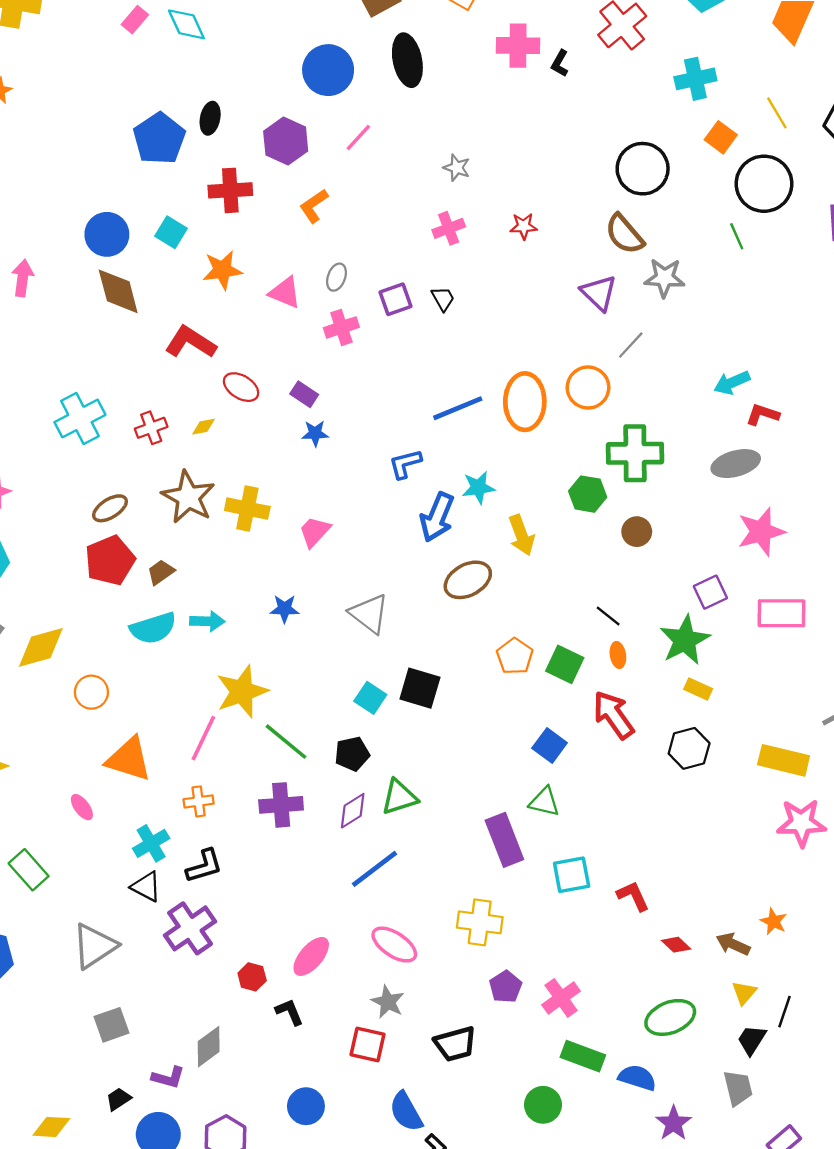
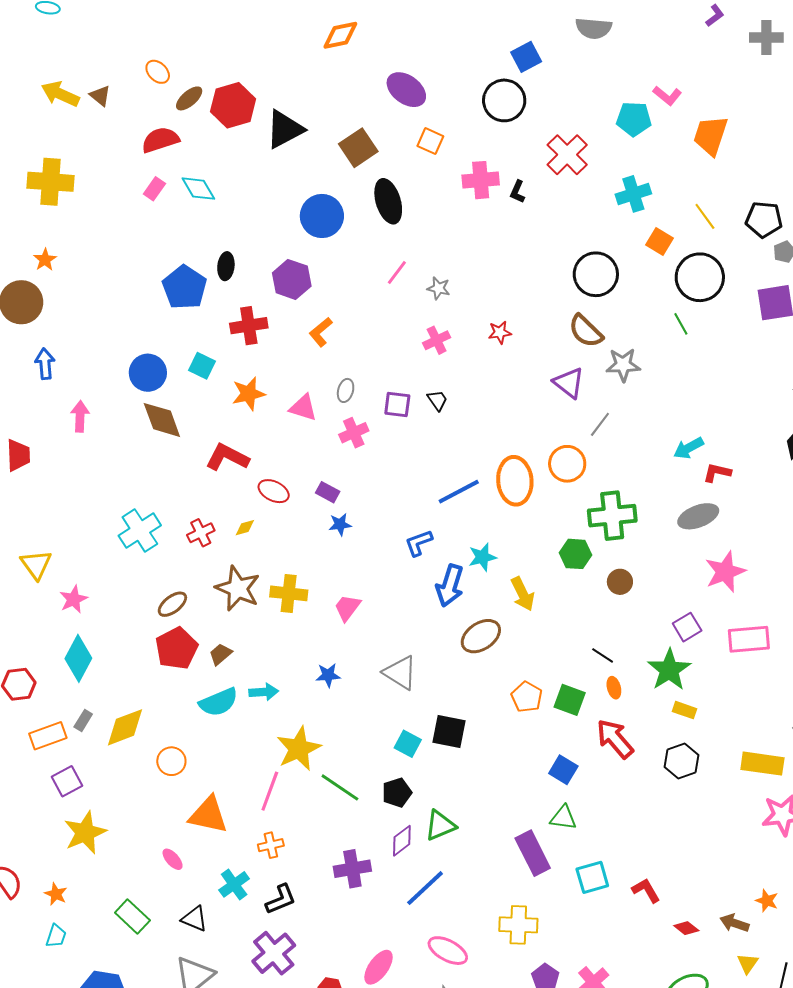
pink line: (358, 137) -> (397, 272), moved
purple square: (396, 299) -> (397, 404), turned 32
purple cross: (281, 805) -> (352, 869), moved
black triangle: (146, 887) -> (194, 919), moved

